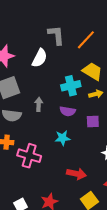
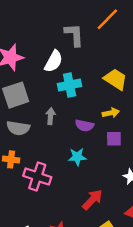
orange line: (86, 40) -> (107, 19), moved
cyan cross: (71, 86) -> (70, 85), moved
yellow arrow: (96, 94) -> (111, 113), moved
red arrow: (76, 174) -> (92, 200), turned -60

